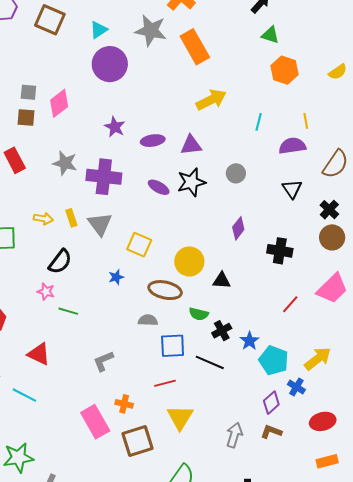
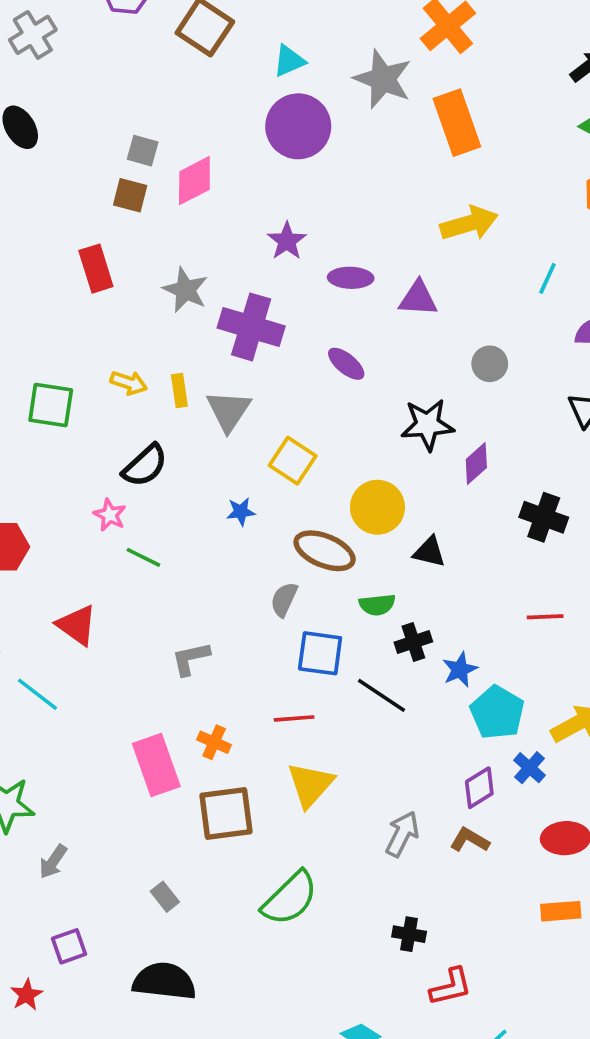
black star: (191, 182) -> (427, 425), moved
red line: (290, 304) -> (545, 617), turned 36
green semicircle: (199, 314) -> (377, 605), turned -30
gray semicircle: (148, 320) -> (284, 599), turned -78

